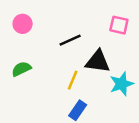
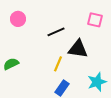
green semicircle: (21, 69) -> (11, 64), moved
cyan star: (121, 84) -> (97, 82), moved

